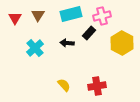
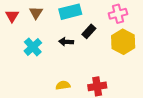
pink cross: (102, 16) -> (118, 14), moved
yellow semicircle: (64, 85) -> (63, 85), turned -56

